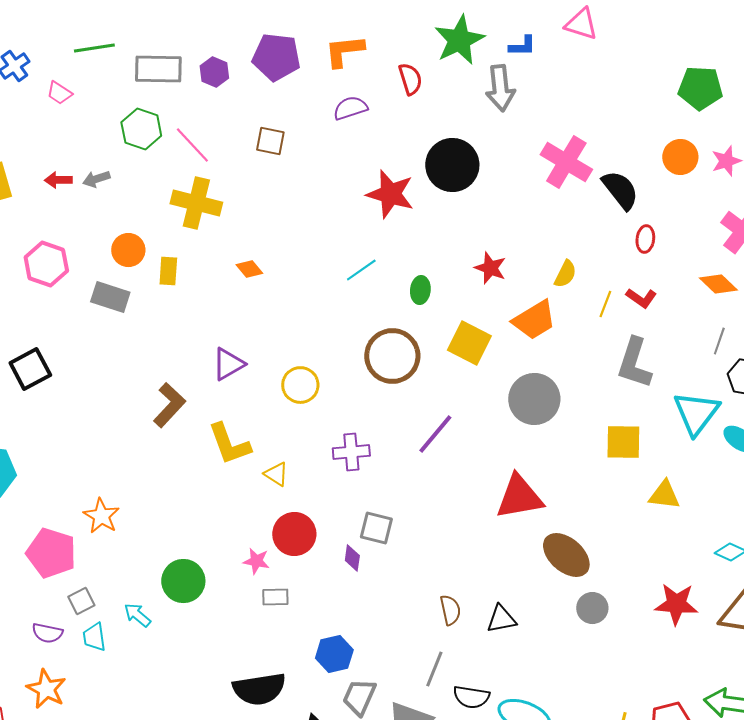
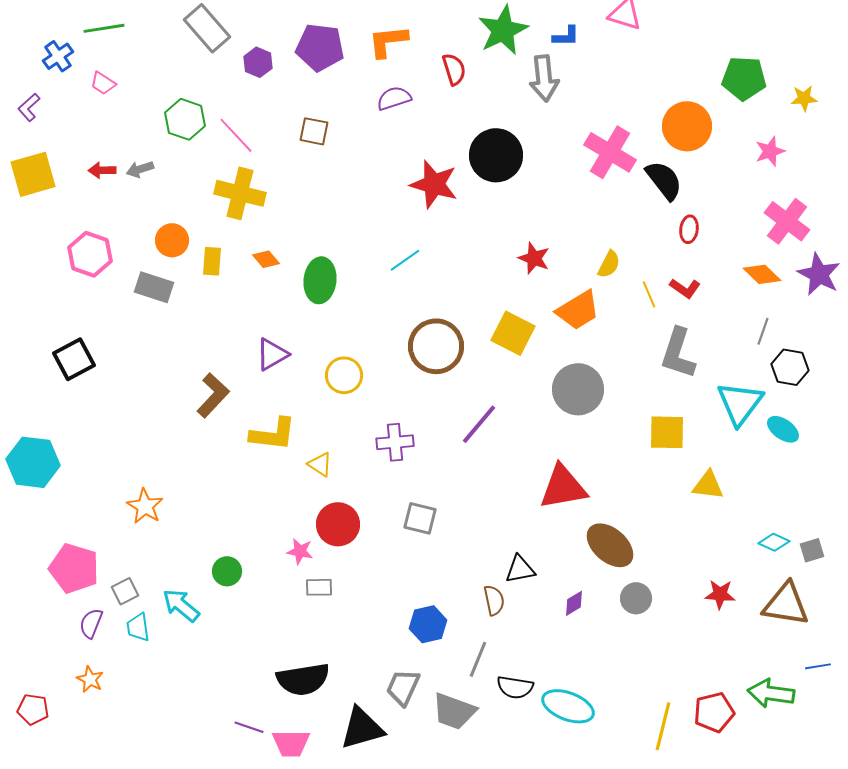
green line: (94, 48) -> (104, 28), moved
gray rectangle: (158, 69) -> (207, 28), moved, turned 48
orange circle: (680, 157) -> (687, 126), moved, size x1.4
orange diamond: (249, 269) -> (266, 259), moved
green ellipse: (420, 290) -> (320, 280), moved, size x1.6
yellow line: (605, 304) -> (649, 294), turned -44
yellow L-shape: (229, 444) -> (273, 434), turned -63
pink pentagon: (51, 553) -> (74, 568), moved
purple diamond: (352, 558) -> (574, 603), moved, turned 52
green circle: (183, 581) -> (227, 571), size x0.7
red star: (676, 604) -> (720, 594), size x0.7
cyan arrow: (137, 615) -> (181, 605), size x1.4
black triangle: (501, 619) -> (520, 569), moved
purple semicircle: (47, 633) -> (91, 623), turned 100
blue hexagon: (334, 654) -> (428, 624), moved
orange star: (46, 689) -> (90, 679), size x0.7

